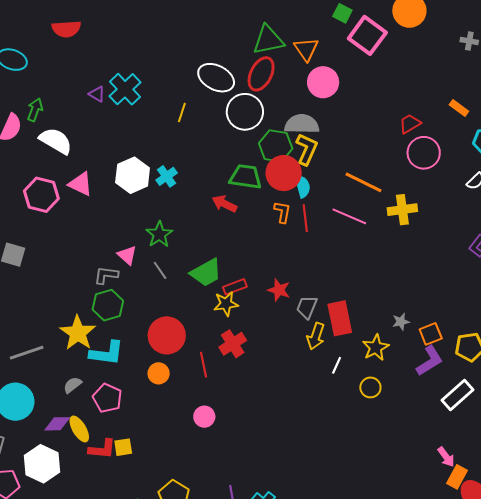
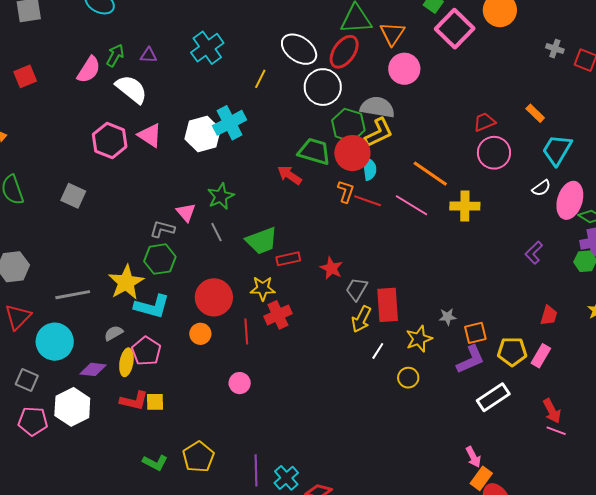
purple triangle: (97, 94) -> (149, 55), moved, turned -36
yellow L-shape: (307, 149) -> (379, 133), turned 32
cyan cross: (167, 176) -> (230, 123), moved, size x1.5
red line: (305, 218) -> (368, 201), turned -72
yellow star: (226, 304) -> (263, 288), moved
yellow ellipse: (79, 429) -> (126, 362), moved, turned 32

